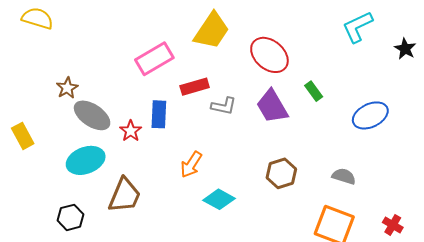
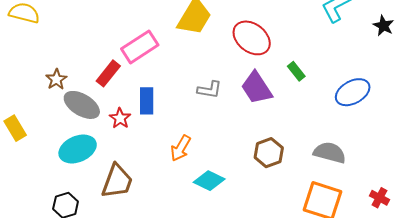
red rectangle: (195, 87) -> (108, 73), moved, turned -32
gray semicircle: (344, 176) -> (330, 153), size x1.4

